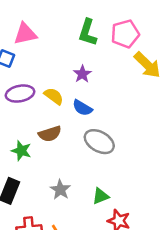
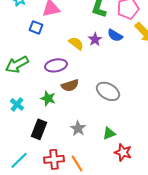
purple ellipse: (20, 94) -> (56, 65), moved
yellow semicircle: (54, 96) -> (76, 43), moved
blue semicircle: (82, 108) -> (115, 35), moved

